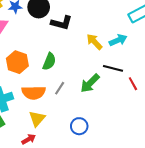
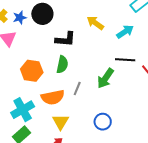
black L-shape: (62, 23) -> (65, 39), moved
yellow arrow: (94, 42) -> (95, 23), moved

